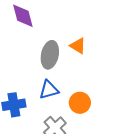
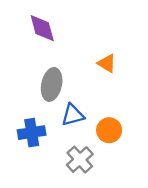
gray ellipse: (50, 55) -> (52, 84), moved

